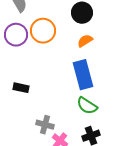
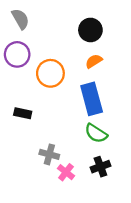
orange circle: (43, 31) -> (50, 73), moved

